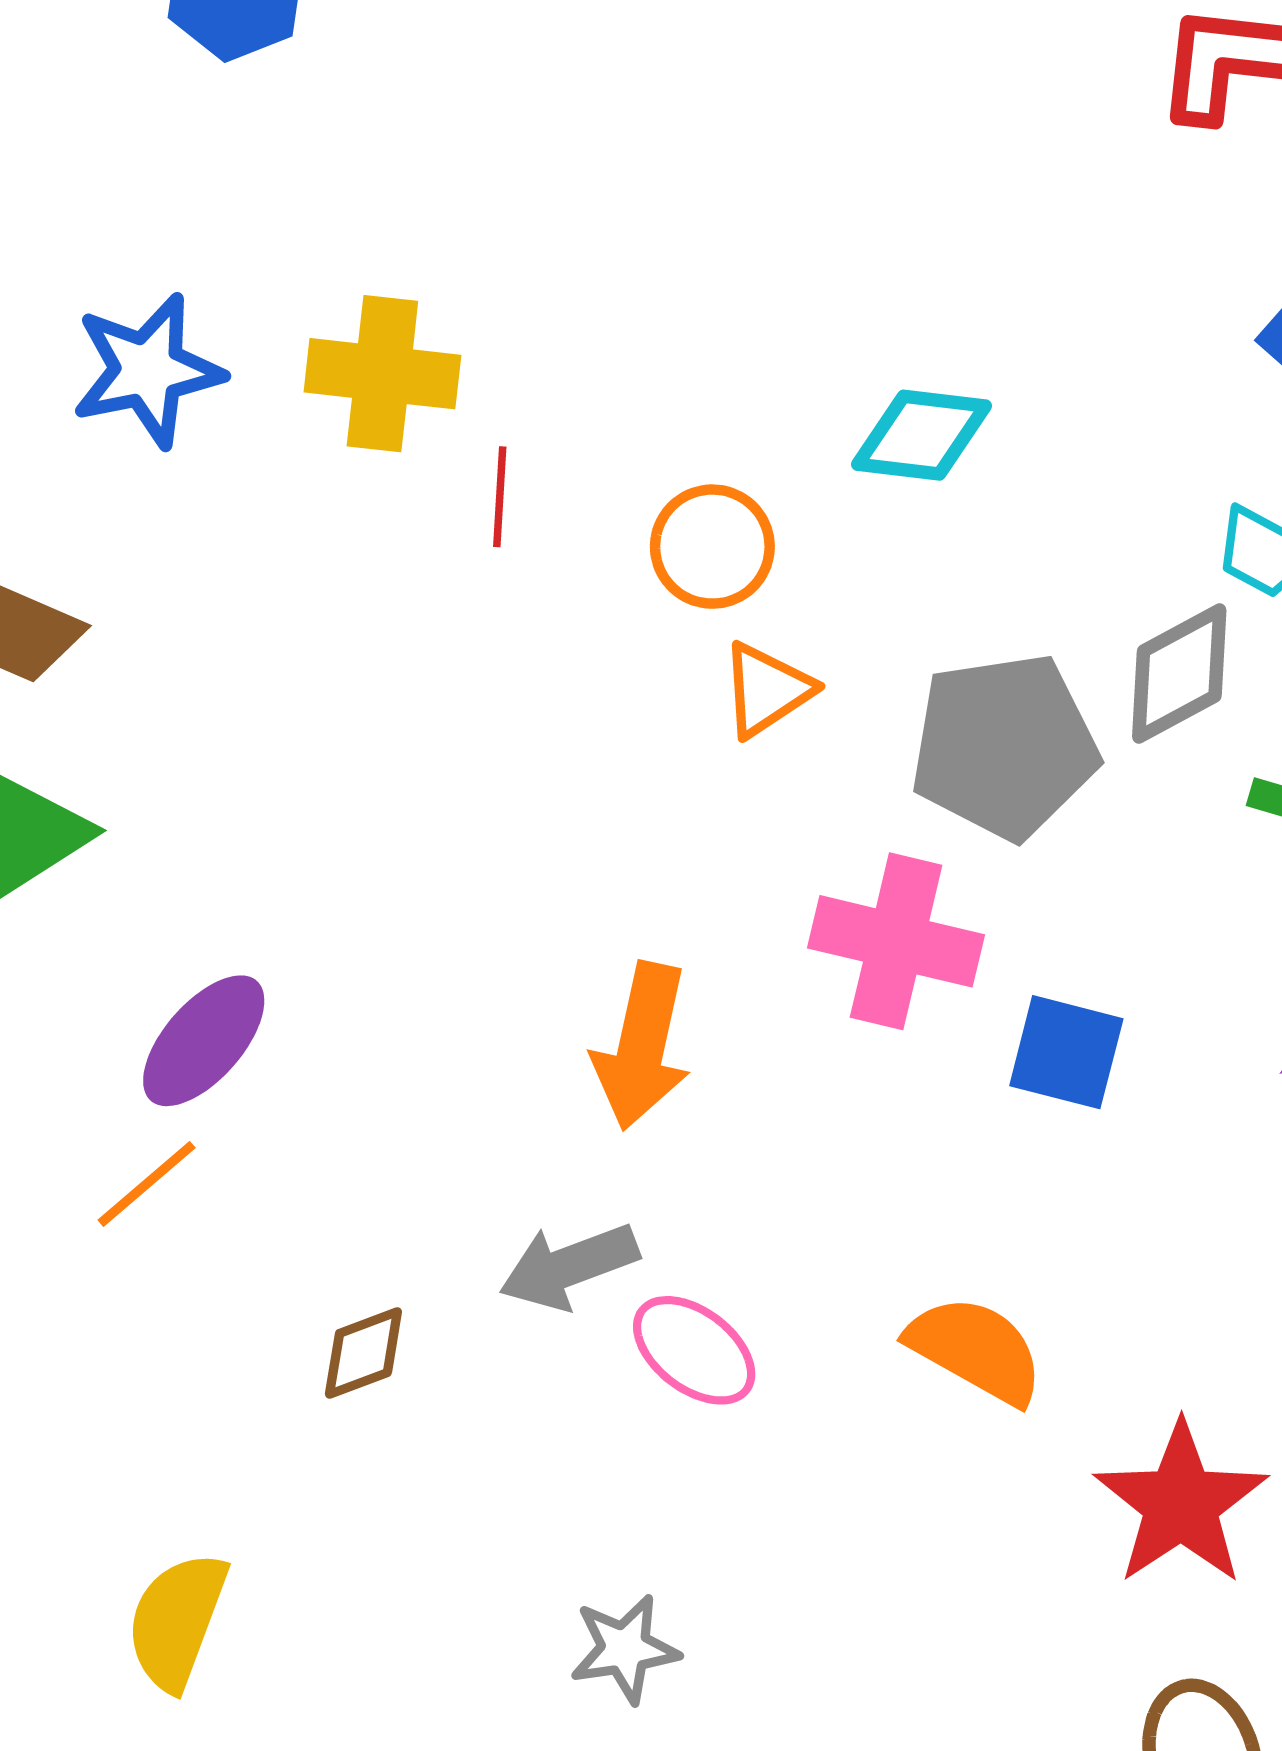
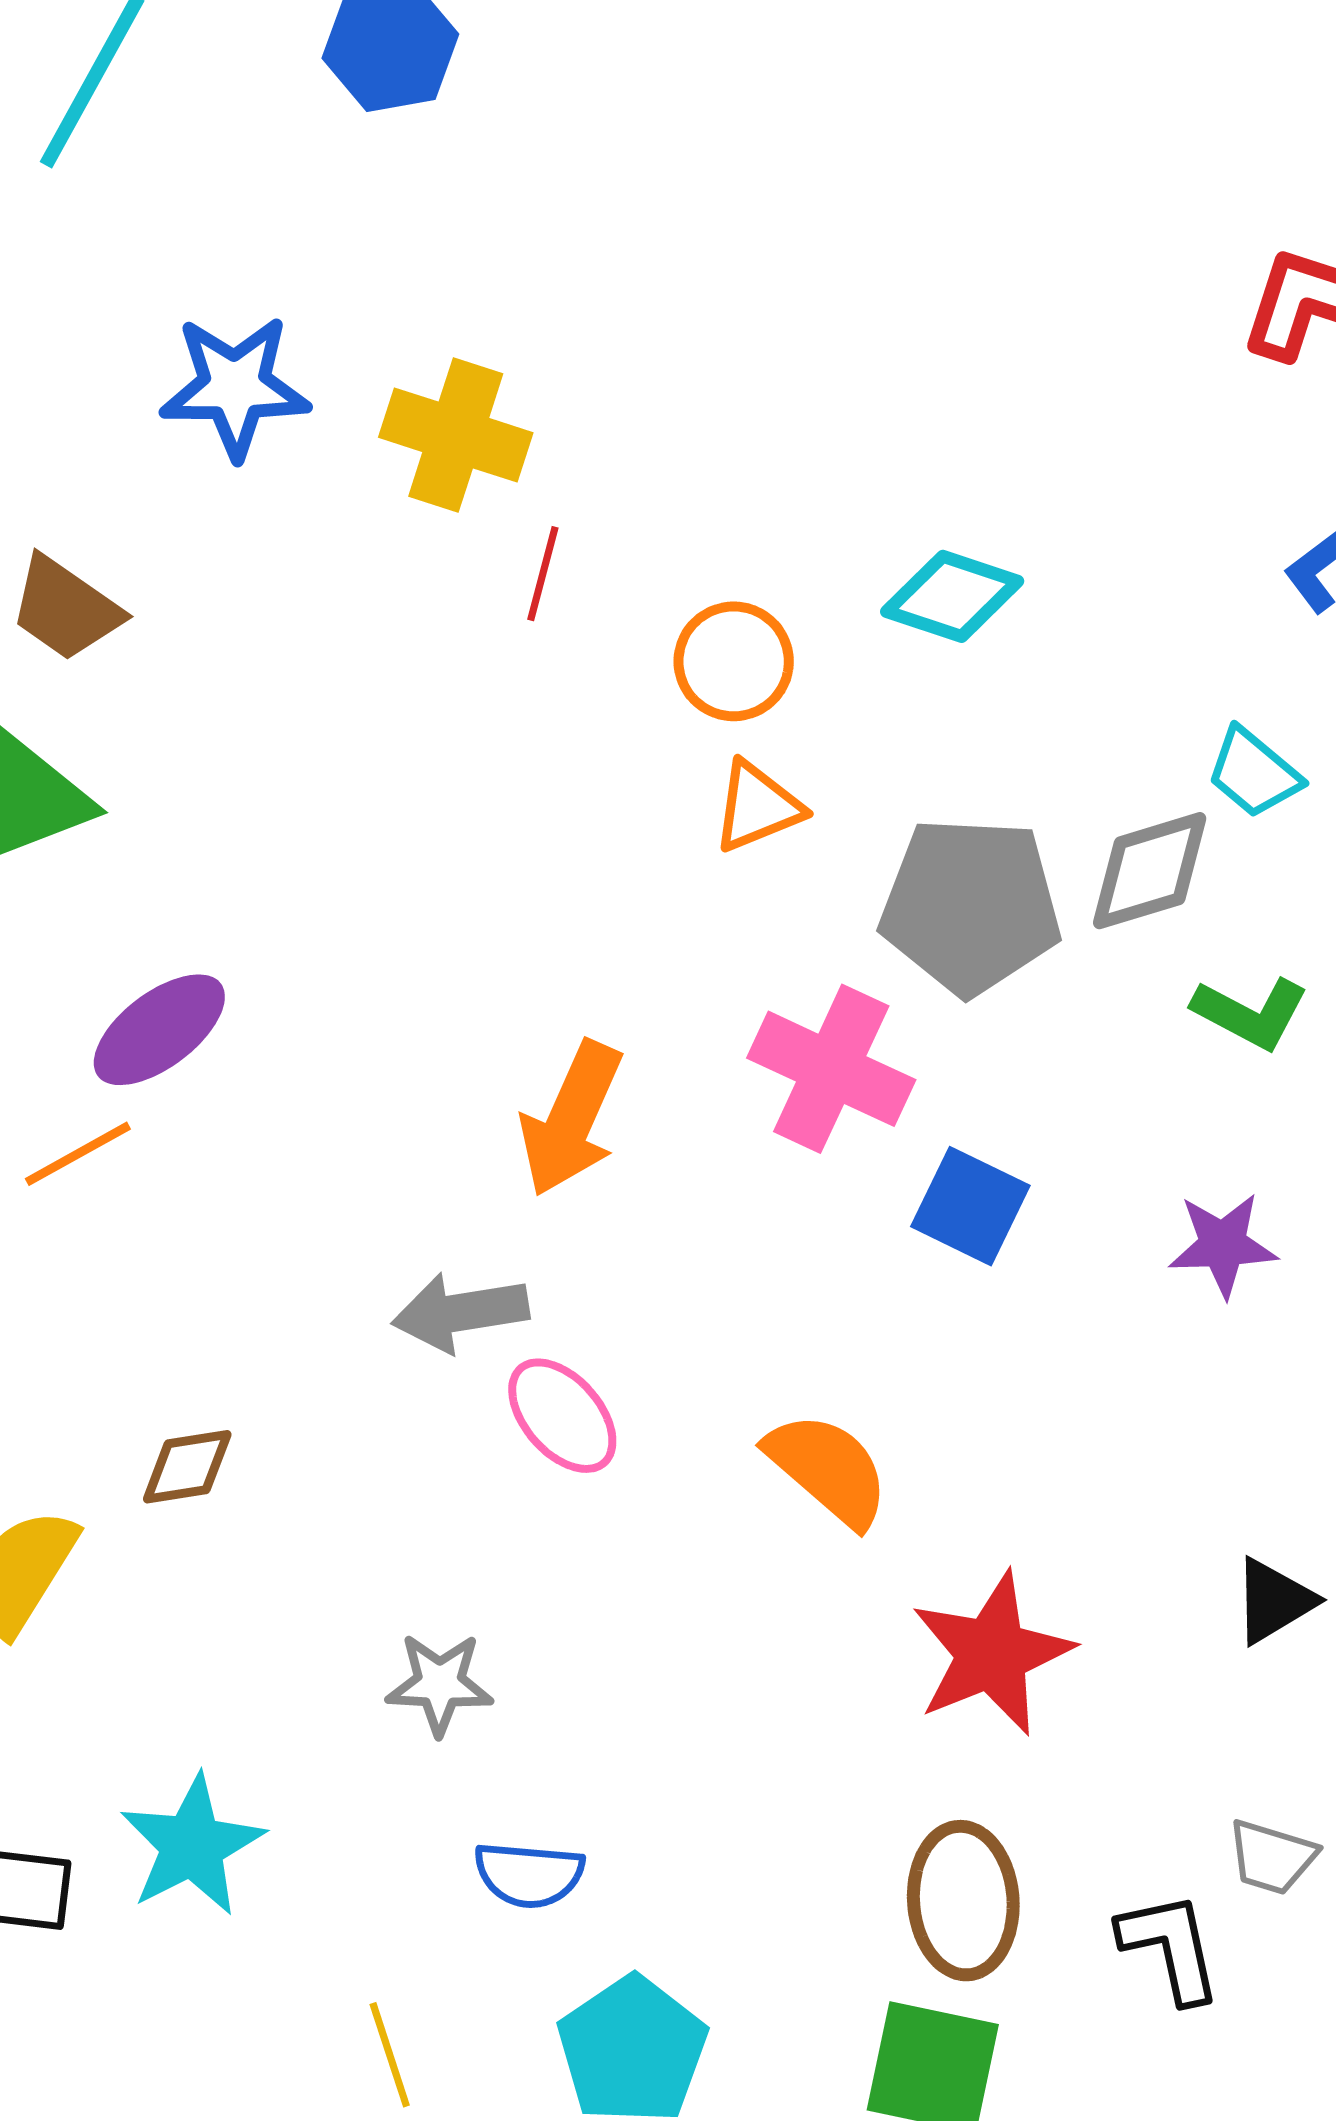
brown diamond: (363, 1353) -> (187, 1467), moved

